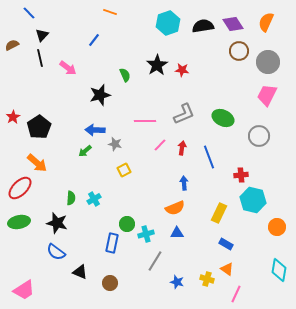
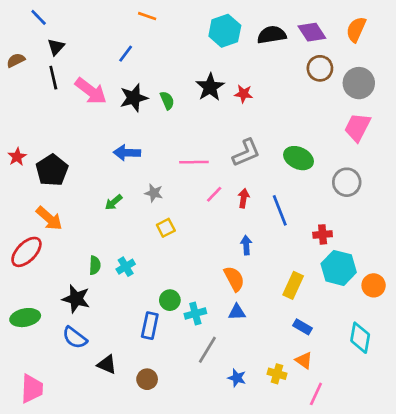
pink arrow: (68, 68) -> (91, 91), size x1.4
black star: (100, 95) -> (134, 98), moved
blue arrow: (95, 130) -> (127, 153), moved
orange semicircle: (175, 208) -> (234, 279), turned -96
green ellipse: (19, 222) -> (25, 318), moved
orange circle: (277, 227) -> (374, 285), moved
cyan diamond: (279, 270) -> (360, 338), moved
pink trapezoid: (24, 290) -> (32, 389), turned -55

